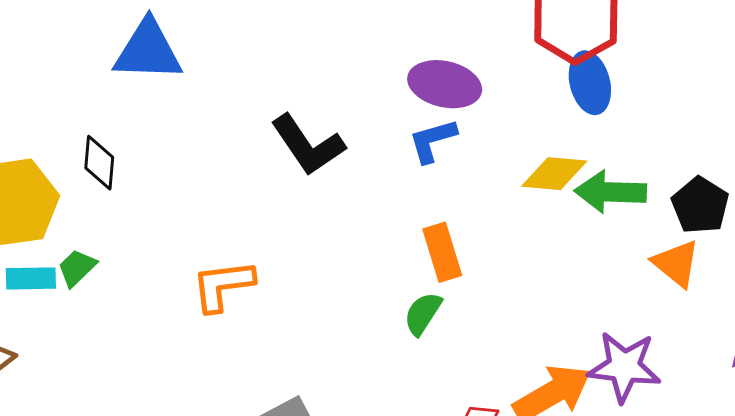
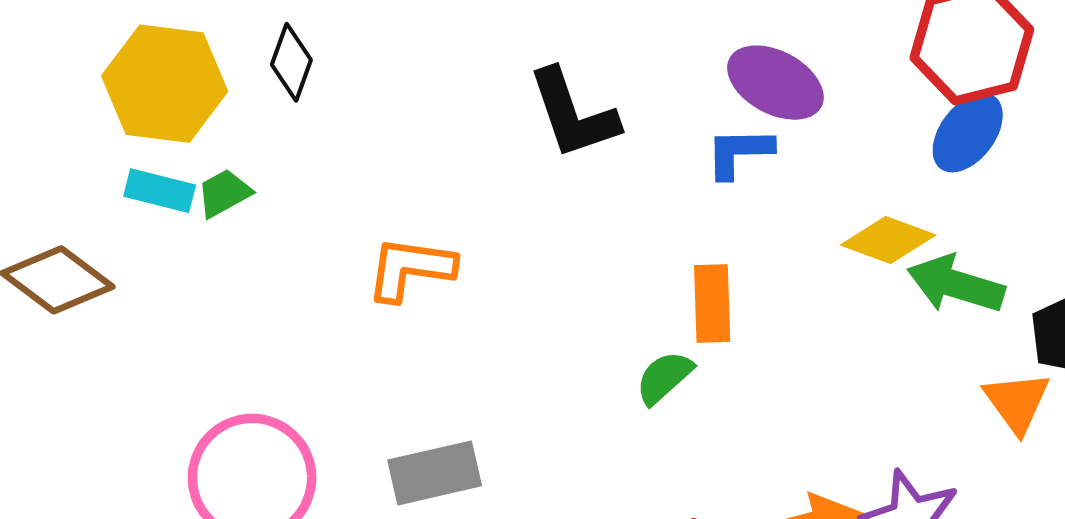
blue ellipse: (590, 83) -> (968, 133), turned 36

